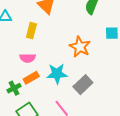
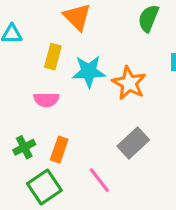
cyan star: (57, 74) -> (89, 72), moved
orange rectangle: (31, 78) -> (59, 150), moved, turned -42

